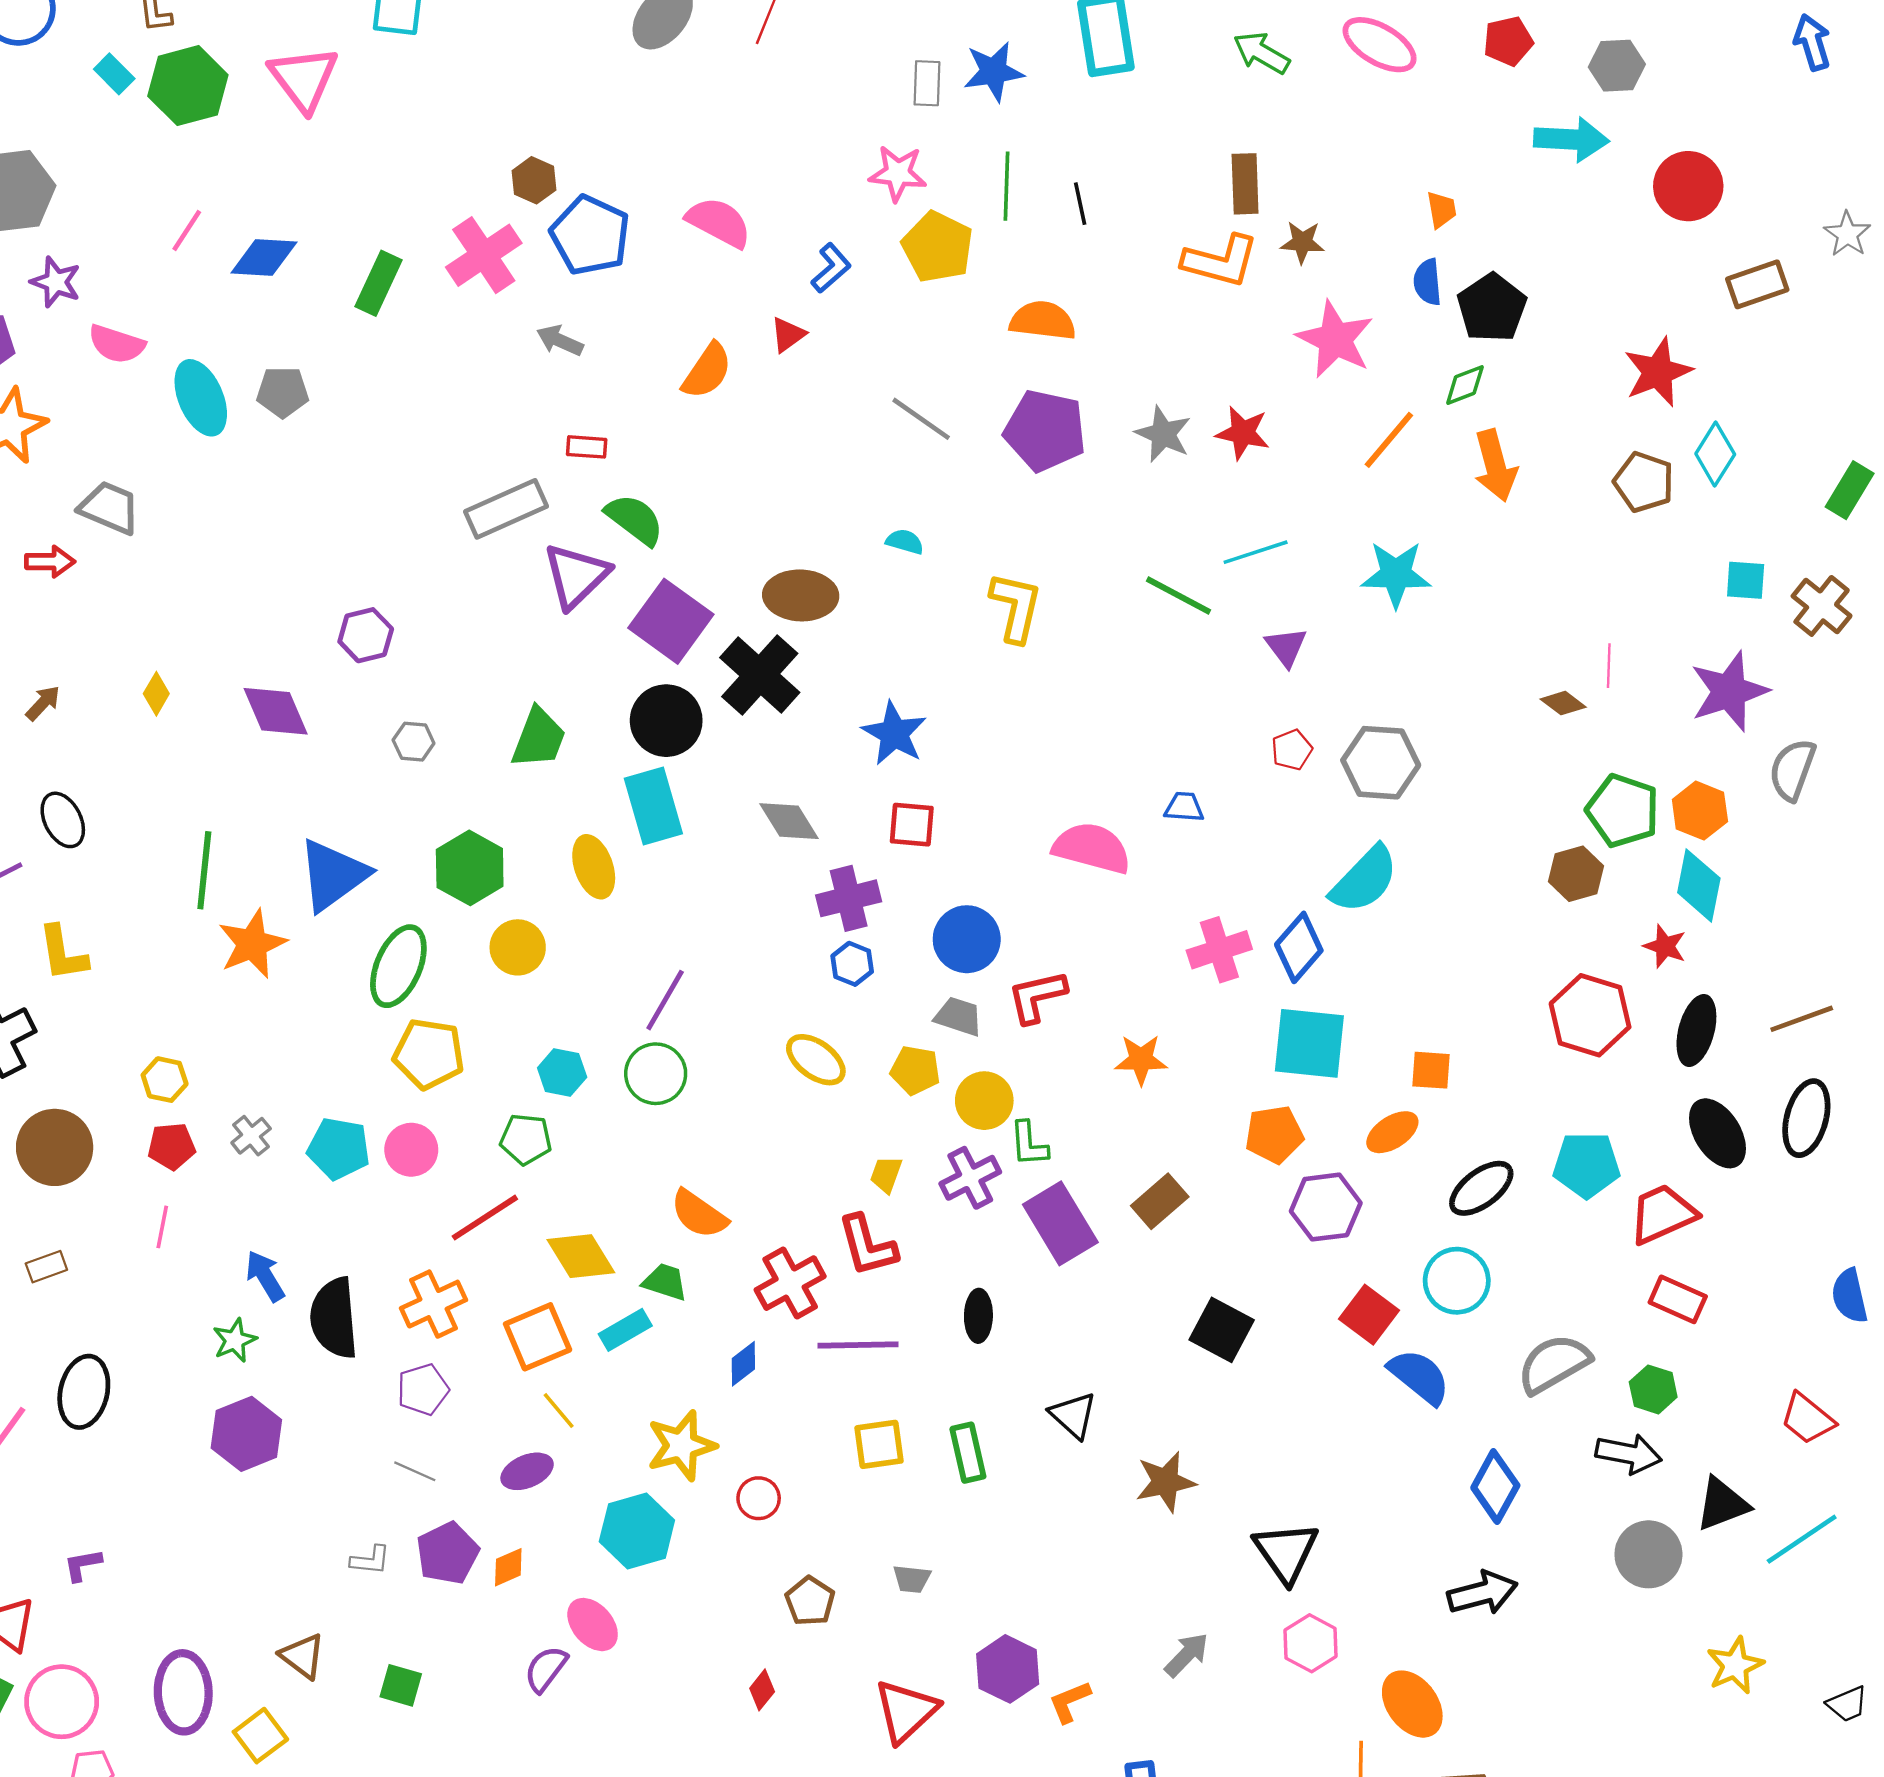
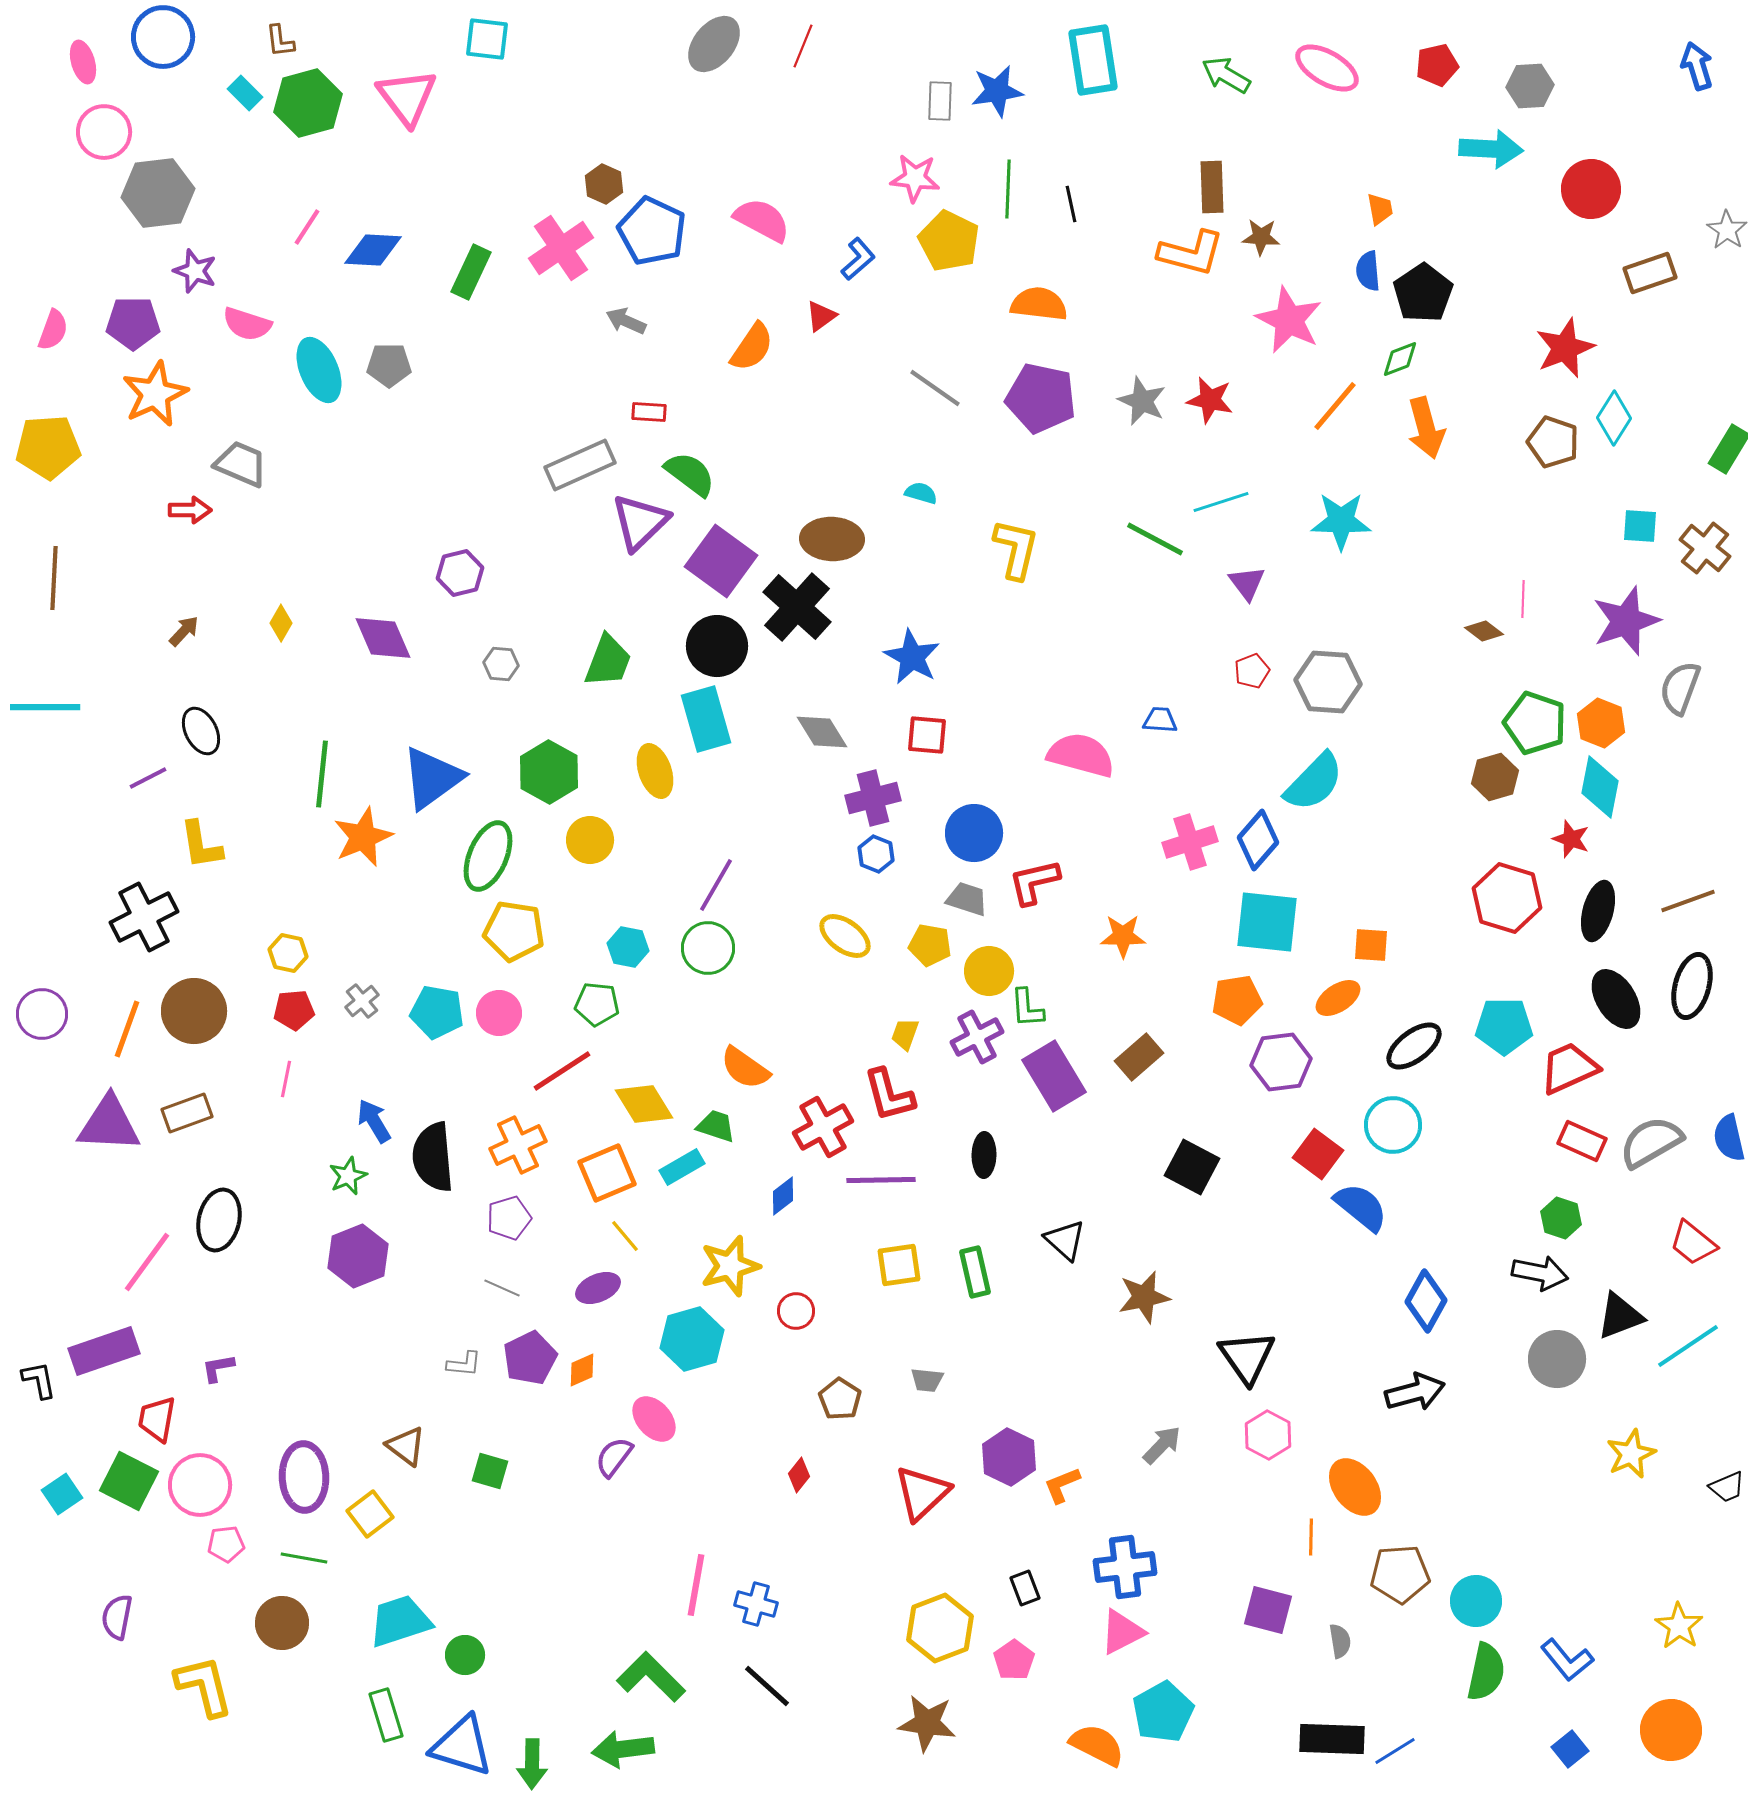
brown rectangle: (46, 1267) -> (187, 1113), size x1.4
gray semicircle: (1554, 1364) -> (1651, 1142), moved

